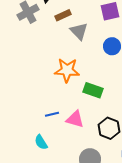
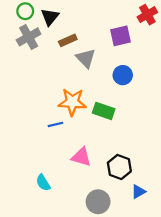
green rectangle: (93, 90) -> (104, 111), moved
blue line: (52, 114) -> (55, 124), moved

